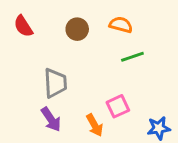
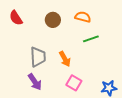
pink square: (118, 106) -> (74, 83), moved, turned -35
orange arrow: (95, 125) -> (65, 59), moved

